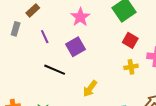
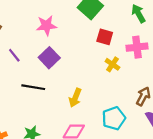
pink star: (80, 17) -> (46, 26), turned -30
yellow cross: (131, 67) -> (112, 64), turned -32

